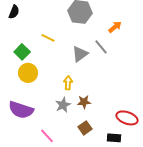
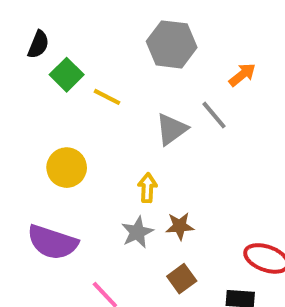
green square: (22, 52) -> (67, 75), moved

